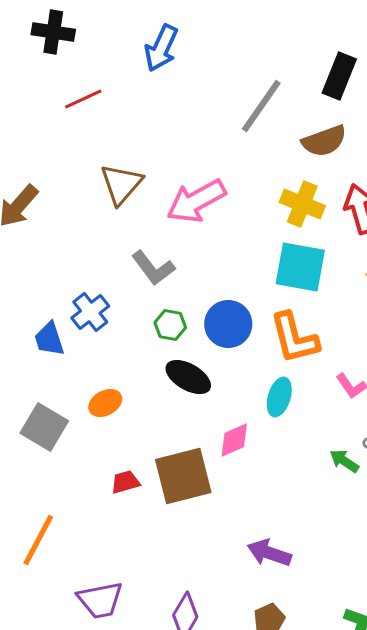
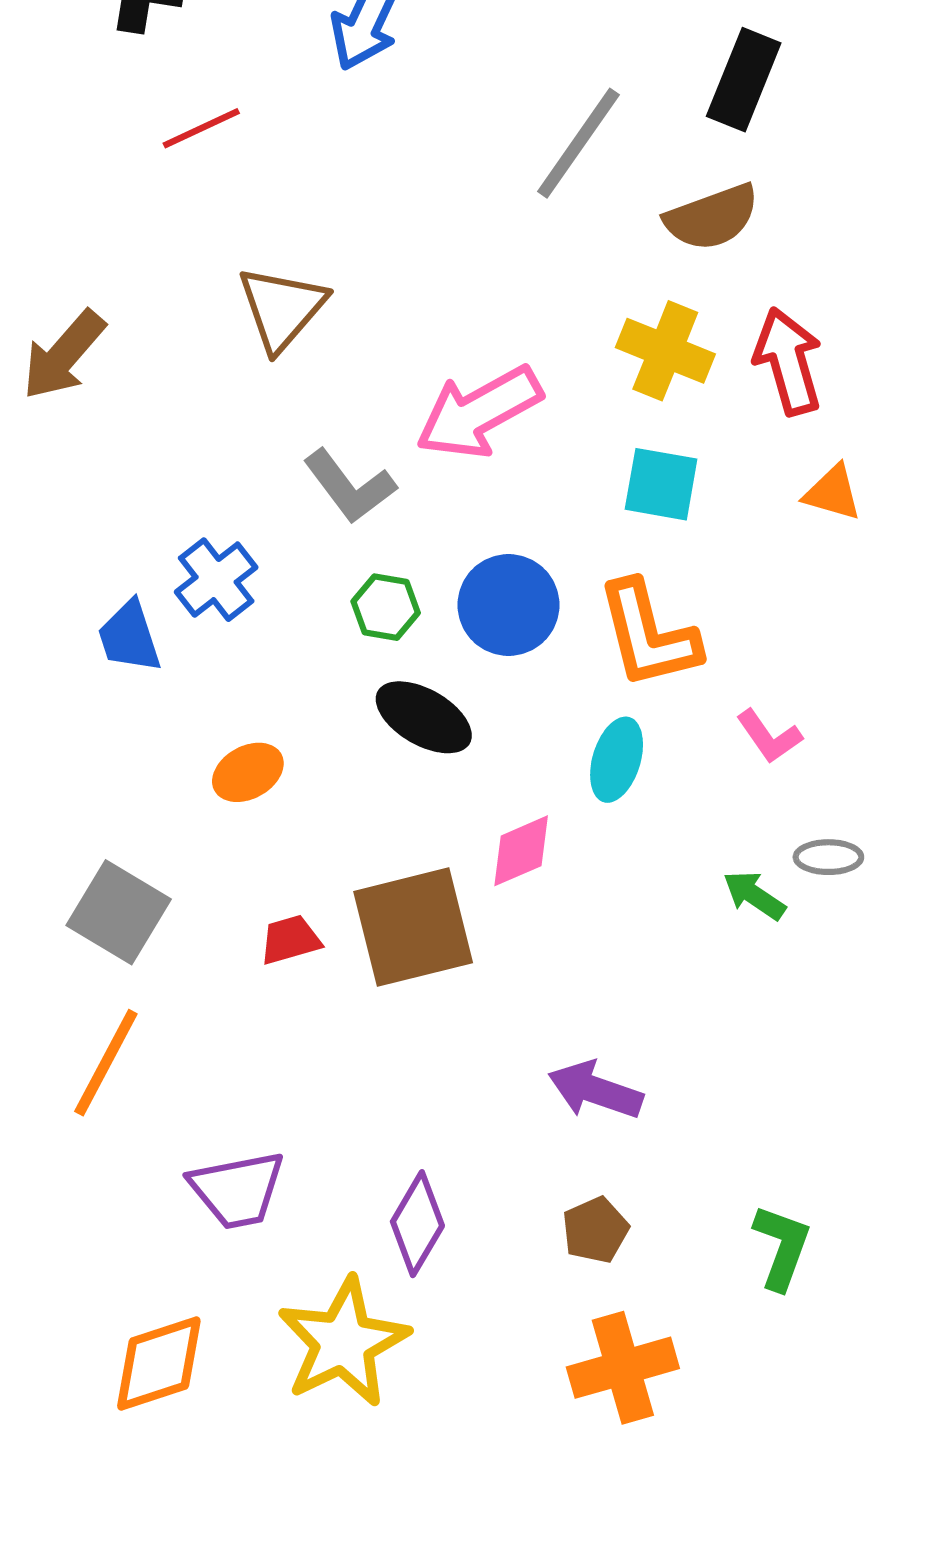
pink arrow: (196, 201) -> (479, 412), moved
cyan square: (300, 267) -> (661, 484), size x0.7
gray square: (44, 427) -> (119, 912), moved

